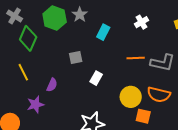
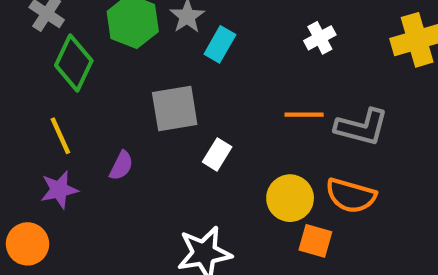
cyan rectangle: (103, 32) -> (220, 44), moved
gray square: (76, 58) -> (175, 108), size x1.6
purple star: (35, 105) -> (59, 190), moved

